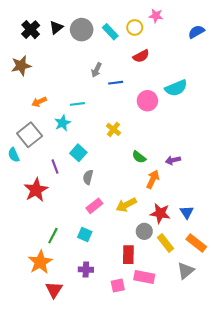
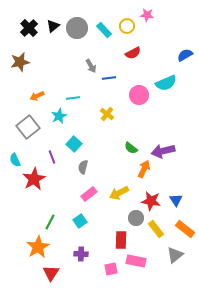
blue semicircle: (196, 32) -> (185, 55), moved
gray arrow: (96, 70) -> (91, 66), turned -56
yellow cross: (113, 129) -> (107, 114), moved
cyan semicircle: (14, 155) -> (15, 160), moved
purple arrow: (173, 160) -> (163, 151), size x1.6
cyan square: (85, 235) -> (80, 221), turned 32

